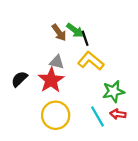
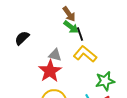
brown arrow: (59, 33) -> (69, 14), moved
black semicircle: (19, 79) -> (22, 38), moved

